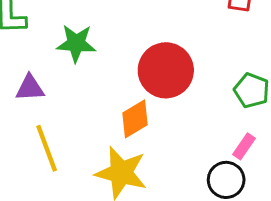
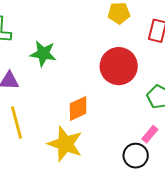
red circle: (166, 70) -> (119, 66), moved

